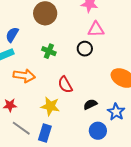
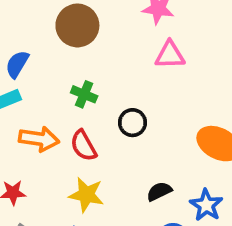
black circle: (85, 49) -> (132, 123), moved
red semicircle: (65, 85) -> (83, 146), moved

